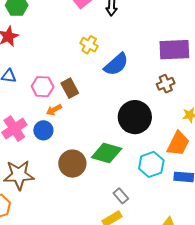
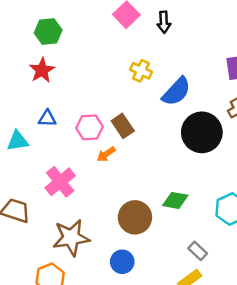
black circle: (135, 117) -> (202, 132), moved
blue circle: (43, 130) -> (122, 262), moved
green diamond: (107, 153) -> (175, 200), size x0.7

